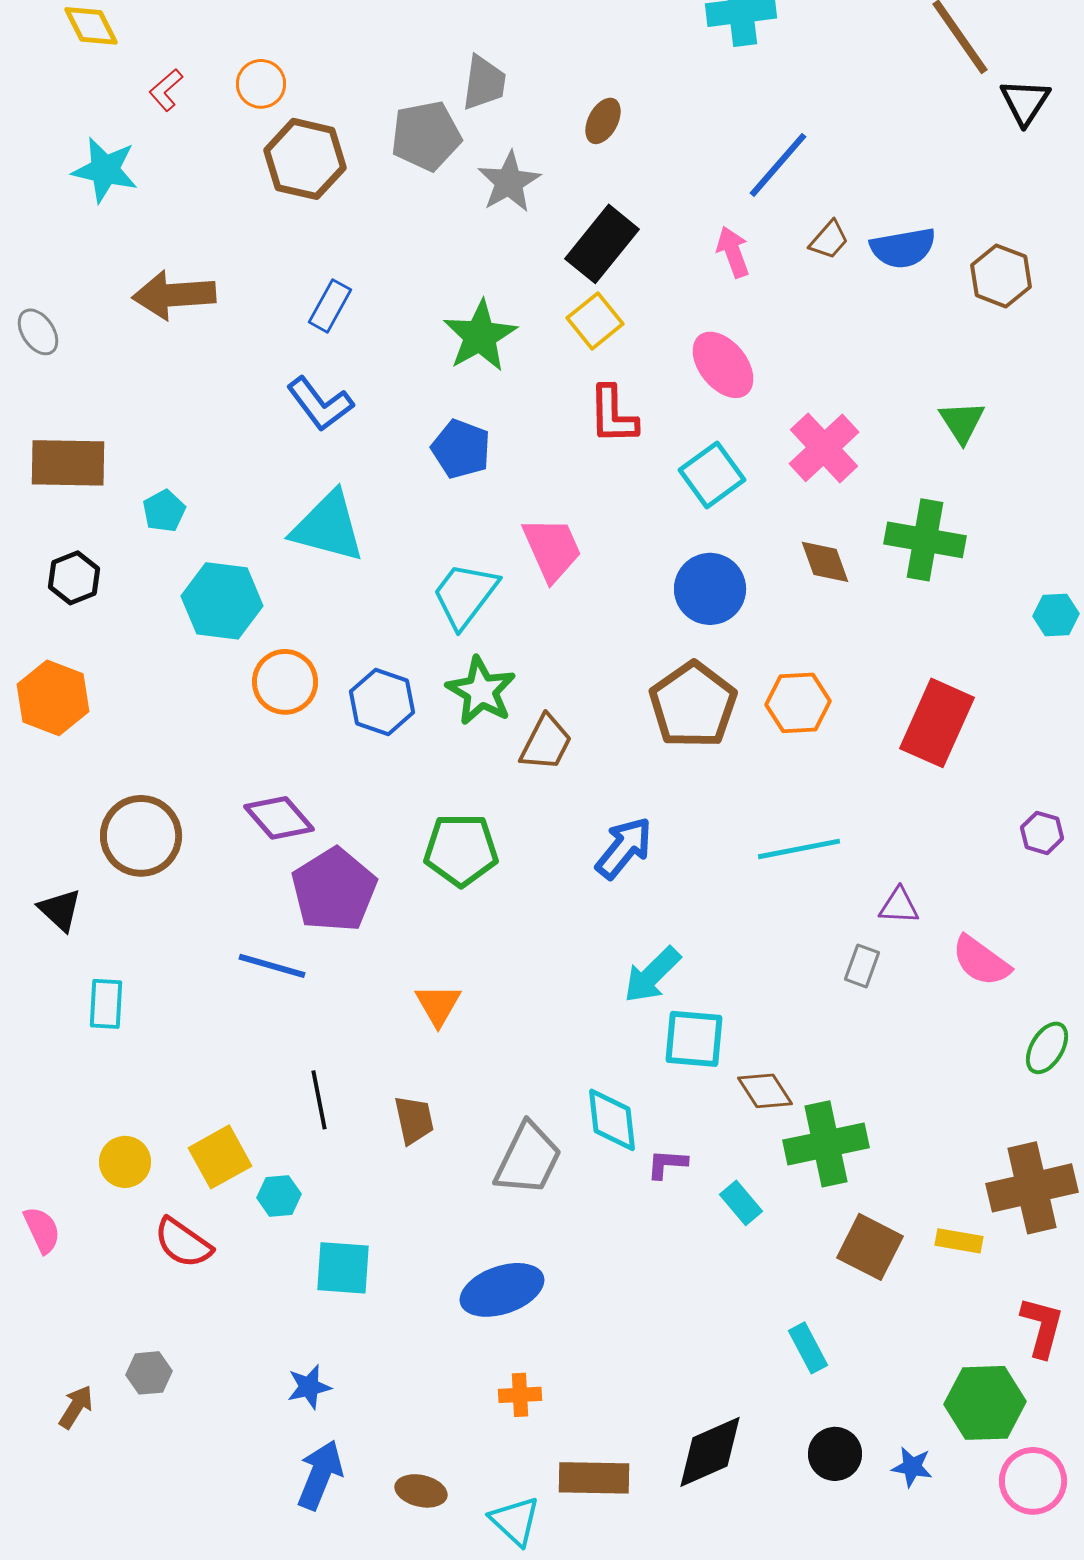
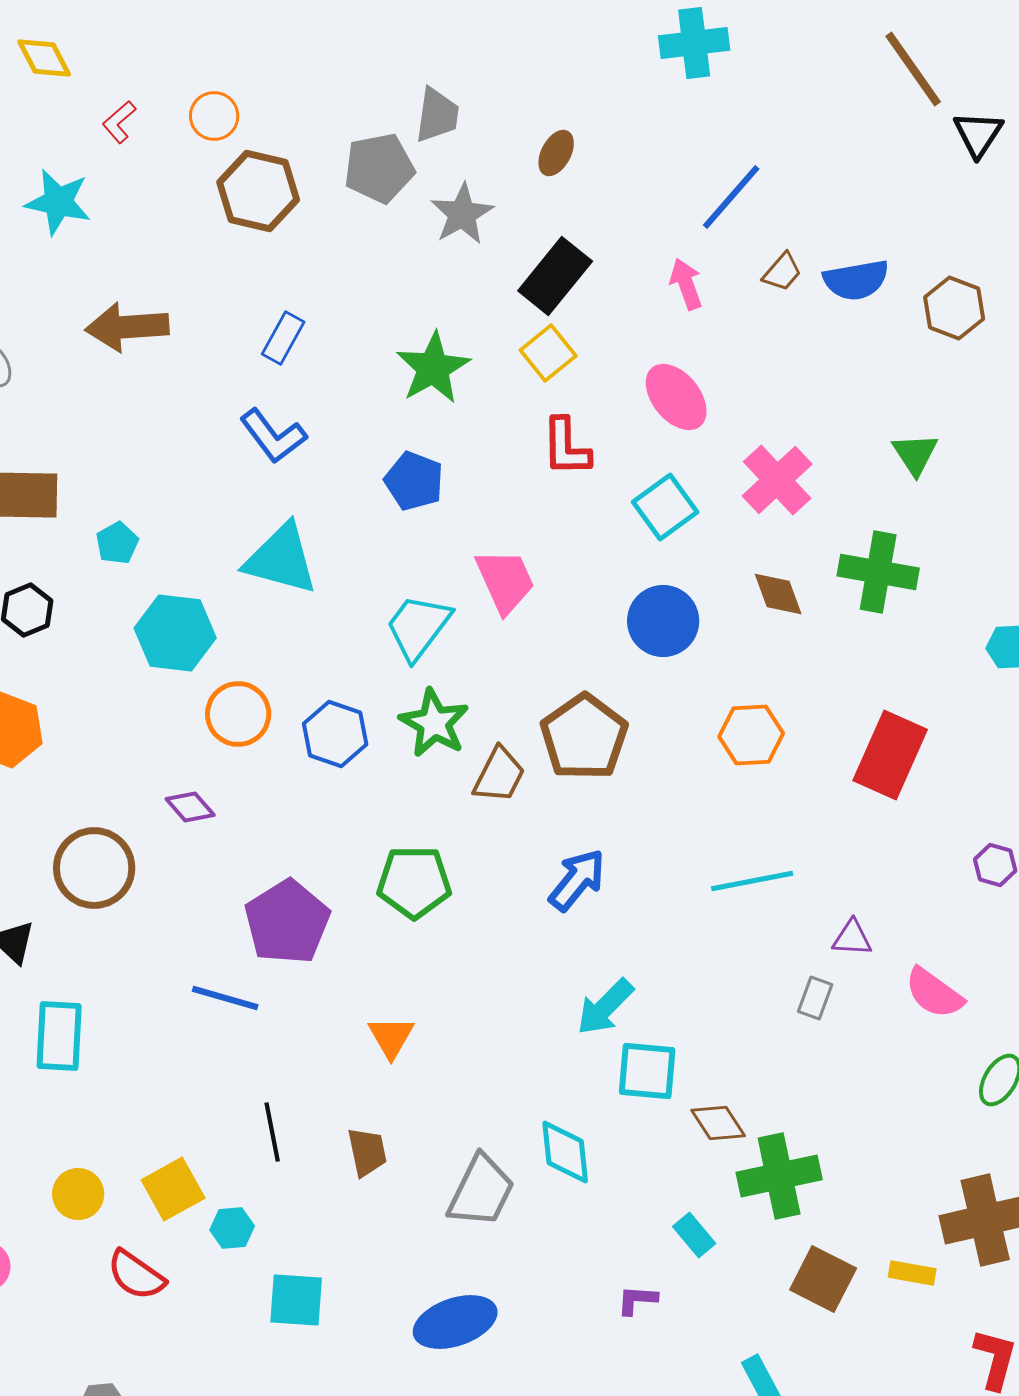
brown pentagon: (693, 705) -> (584, 737), moved
purple diamond: (279, 818) -> (190, 807), moved, size x0.7
cyan rectangle: (106, 1004) -> (59, 1036), size x1.4
purple L-shape: (667, 1164) -> (637, 1300), moved

